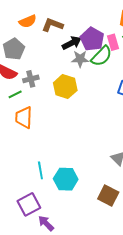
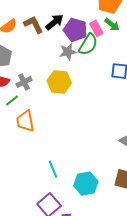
brown L-shape: (52, 25) -> (34, 25), turned 55
black arrow: (72, 43) -> (54, 22), moved
cyan hexagon: (66, 179) -> (86, 184), moved

